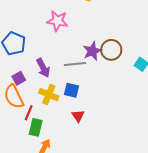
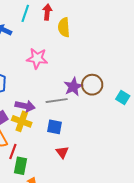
purple arrow: (43, 68) -> (25, 106), turned -48
yellow cross: (49, 95) -> (22, 121), moved

